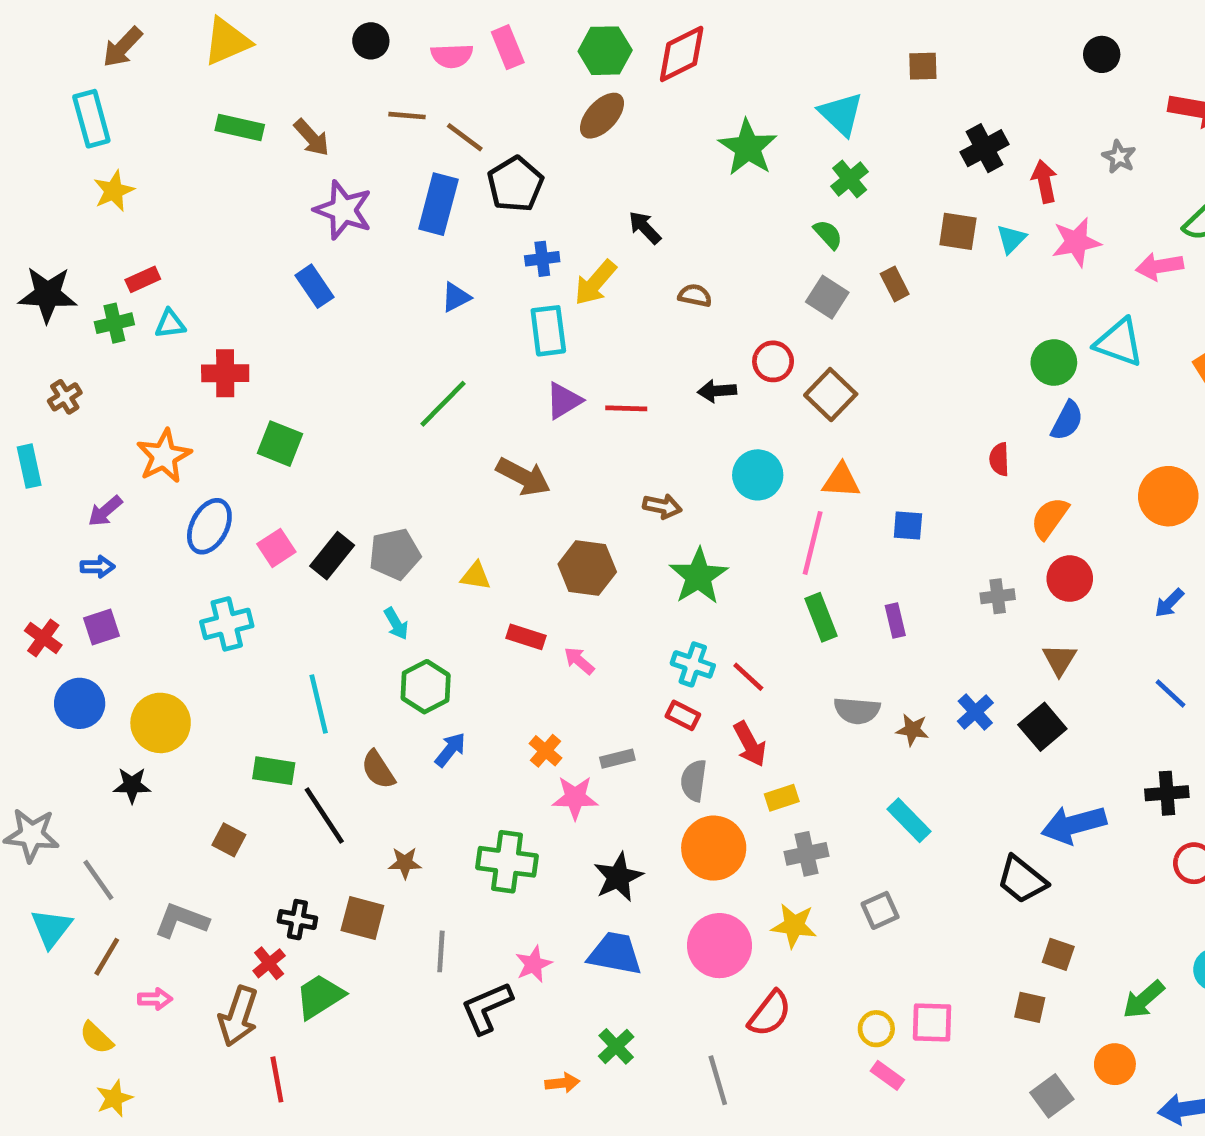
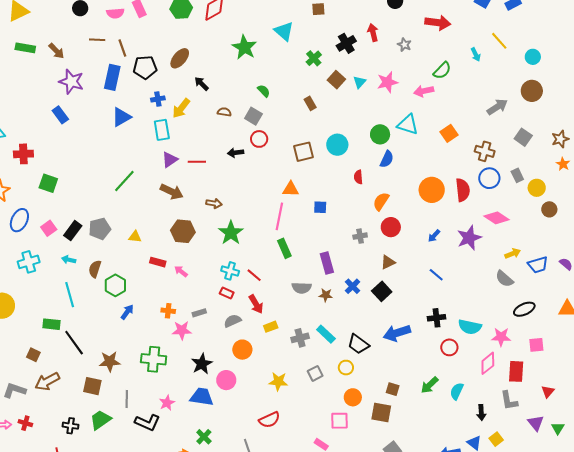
brown ellipse: (602, 116) -> (180, 58), moved
brown line: (465, 137) -> (122, 48), turned 36
green cross: (850, 179) -> (314, 58), moved
red arrow: (1044, 181) -> (373, 33), moved
black pentagon: (515, 184) -> (145, 67), turned 30
brown square: (958, 231) -> (336, 80), turned 36
green semicircle: (828, 234) -> (264, 91), moved
blue triangle: (456, 297) -> (121, 117), size x1.5
gray square: (827, 297) -> (253, 116), moved
brown square: (831, 395) -> (304, 152), moved, turned 35
green line: (443, 404) -> (124, 181), moved
cyan circle: (758, 475) -> (337, 145), moved
brown arrow: (523, 477) -> (172, 192), moved
purple rectangle: (895, 620) -> (327, 263), moved, size x1.5
cyan arrow: (396, 624) -> (69, 260), moved, turned 136
brown triangle: (1060, 660) -> (388, 262), turned 35
orange cross: (545, 751) -> (168, 311), turned -32
brown semicircle: (378, 770) -> (95, 269), moved, turned 54
gray semicircle: (694, 780) -> (232, 321), turned 60
orange circle: (714, 848) -> (242, 350), size x0.7
gray cross: (806, 854) -> (300, 338), moved
brown star: (405, 863) -> (110, 362), size x1.5
black trapezoid: (1022, 880) -> (358, 344), moved
black cross: (297, 920) -> (71, 426), moved
pink circle: (719, 946) -> (226, 380), moved, size x0.7
red cross: (269, 963) -> (25, 423), moved, turned -32
green trapezoid: (320, 996) -> (100, 420), moved
green arrow: (1144, 999) -> (429, 385), moved
brown square: (1030, 1007) -> (381, 412), size x1.5
black L-shape: (487, 1008) -> (147, 422), turned -130
red semicircle: (770, 1013) -> (269, 420), turned 30
brown arrow: (238, 1016) -> (47, 381), moved, turned 45
yellow circle: (876, 1029) -> (346, 368), moved
orange circle: (1115, 1064) -> (353, 397), moved

